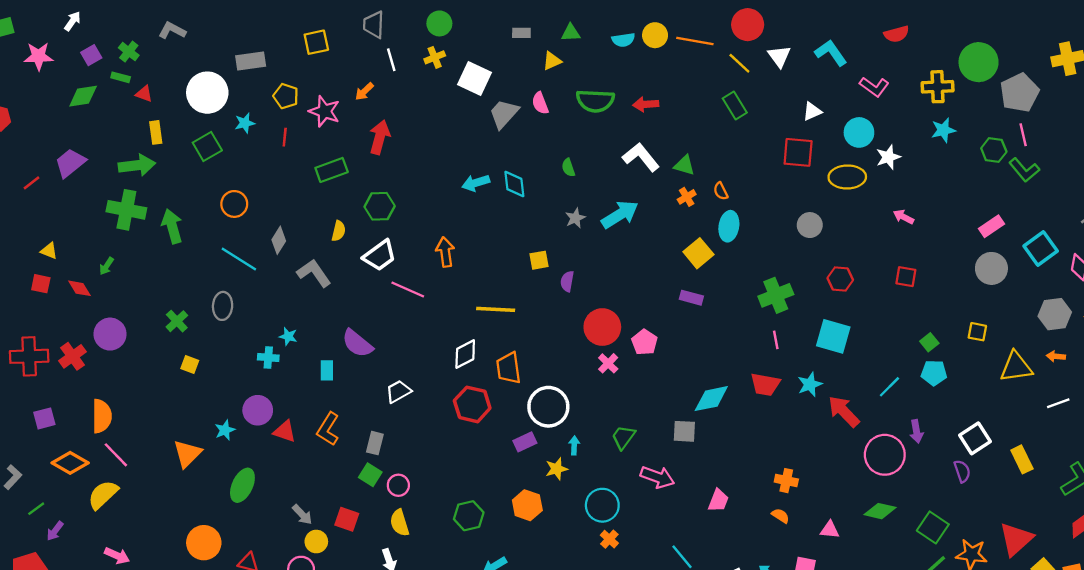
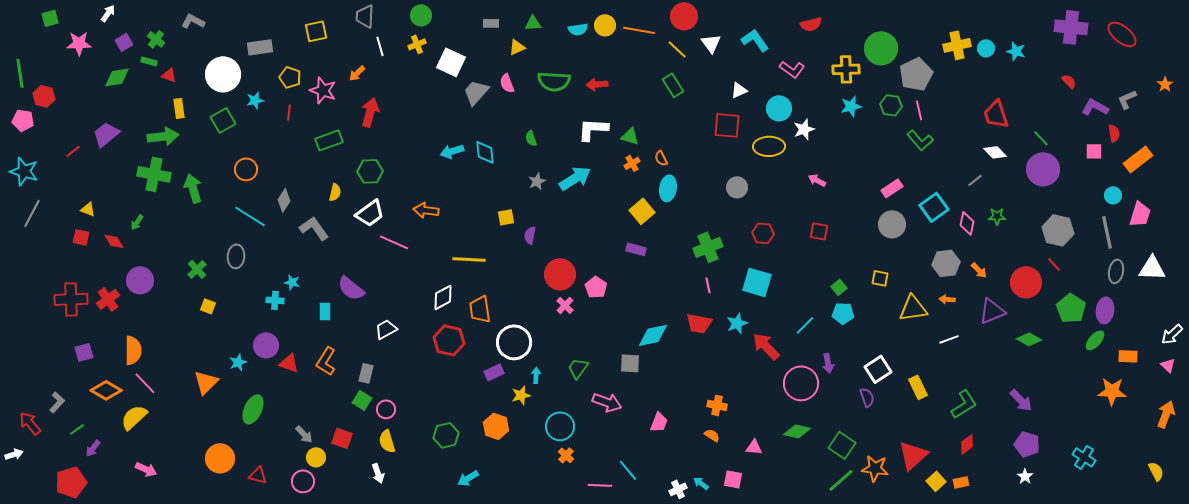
green hexagon: (994, 150) -> (891, 105), moved
white L-shape: (641, 157) -> (593, 129), turned -48
orange arrow: (445, 252) -> (426, 210), turned -75

